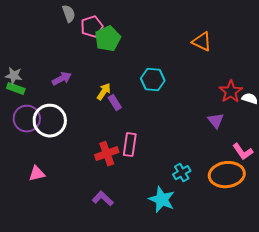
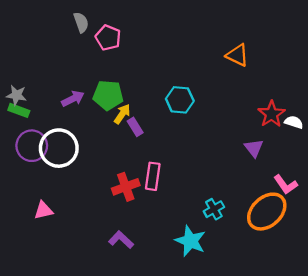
pink pentagon: (92, 27) -> (108, 38), turned -30
green pentagon: (108, 39) -> (108, 95), moved, turned 30
orange ellipse: (227, 175) -> (267, 212), turned -36

